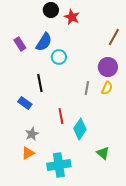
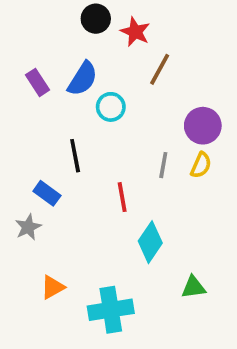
brown line: (114, 37) -> (160, 69), moved
red line: (61, 116) -> (122, 197), moved
gray star: (32, 134) -> (28, 227), moved
green triangle: (103, 153) -> (193, 287), turned -48

